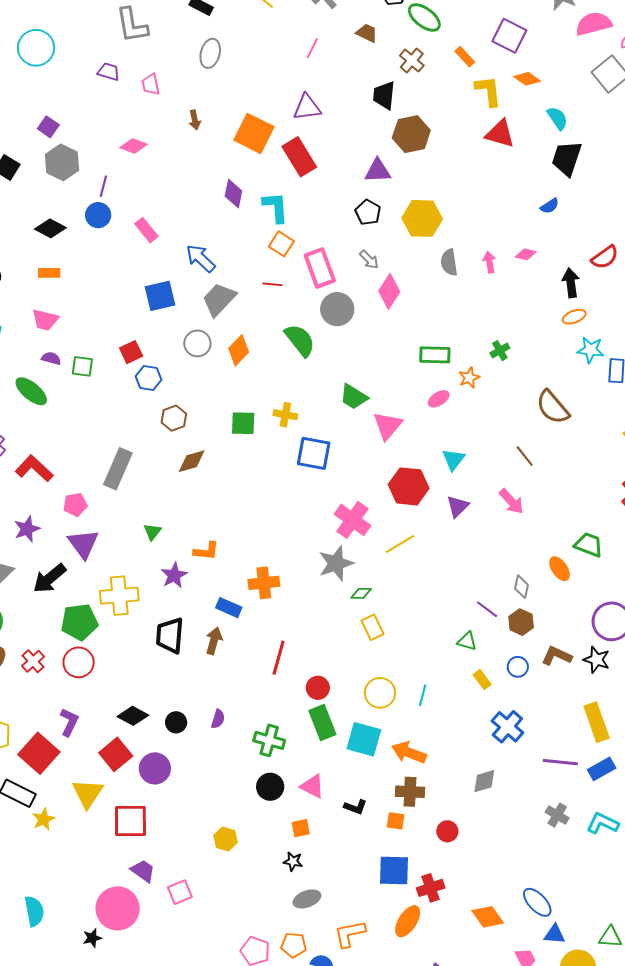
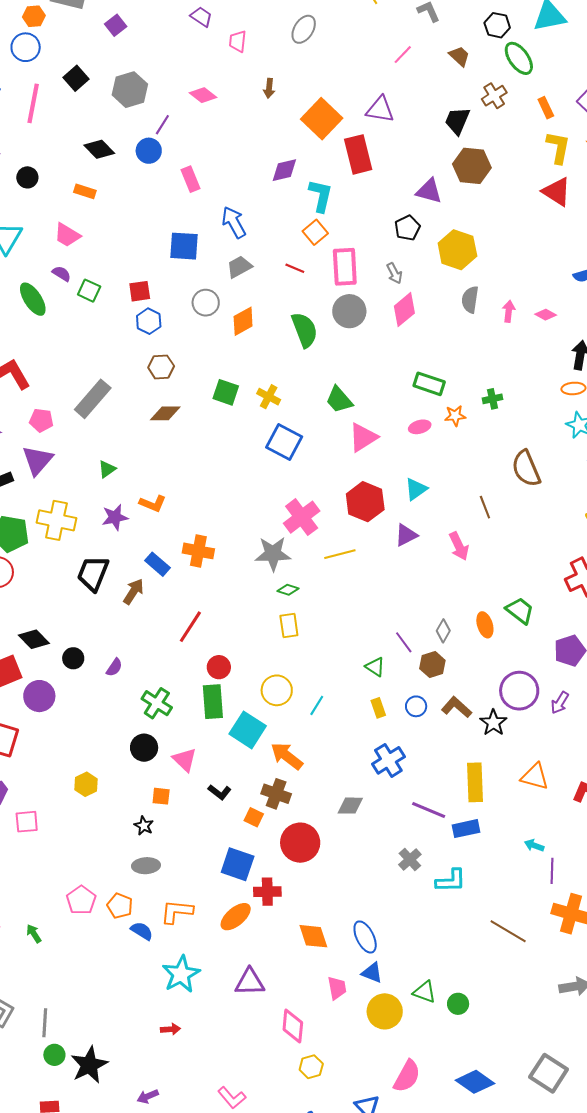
purple square: (48, 127) -> (116, 25), moved
purple diamond: (233, 194) -> (284, 170), turned 48
gray trapezoid: (219, 299) -> (239, 267), size x0.7
cyan L-shape: (603, 823) -> (451, 881), turned 136
red circle: (447, 831) -> (300, 843), size x1.8

